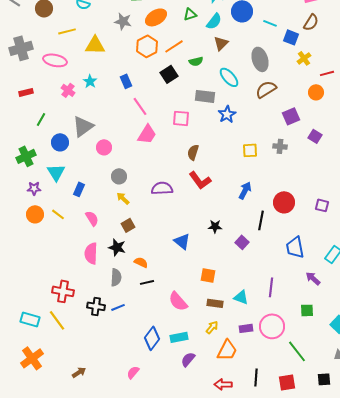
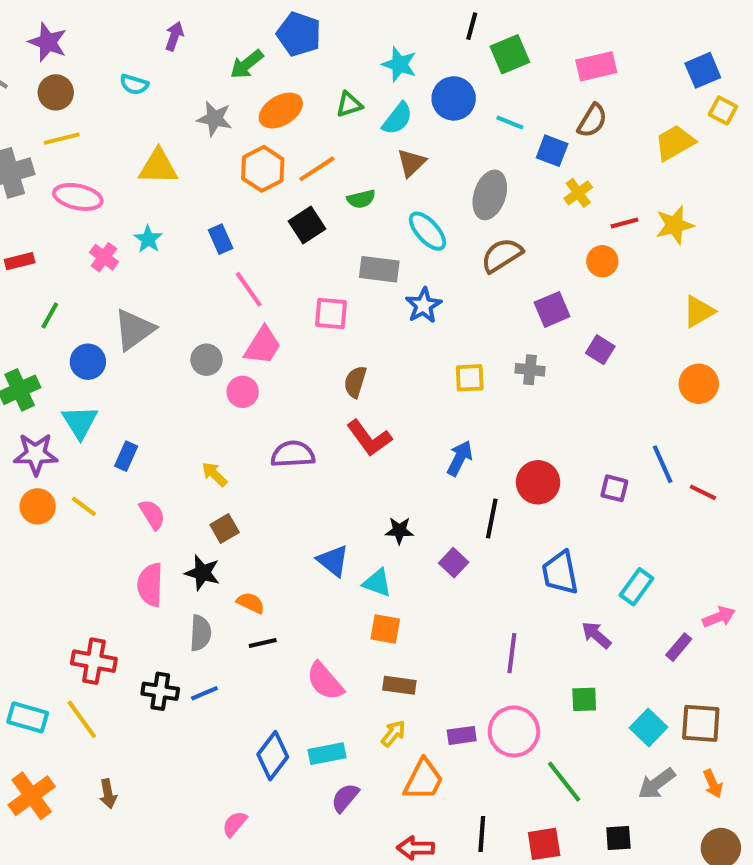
yellow line: (67, 31) -> (62, 139), moved
gray ellipse: (260, 59) -> (490, 195), turned 35
pink circle: (104, 147) -> (243, 392), moved
gray circle: (119, 176) -> (206, 360), moved
purple star: (34, 188) -> (36, 454), size x1.5
cyan triangle: (241, 297) -> (377, 583), moved
brown arrow: (79, 372) -> (108, 794), moved, turned 112

